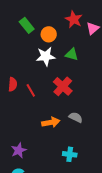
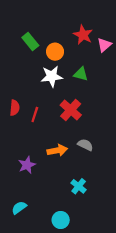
red line: (31, 90) -> (35, 114), turned 48
purple star: (19, 150) -> (27, 165), moved
cyan cross: (70, 154) -> (79, 186), turned 32

